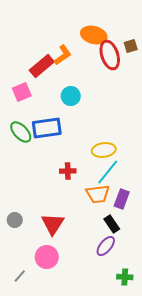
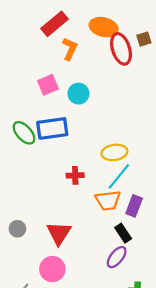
orange L-shape: (63, 55) -> (70, 49), turned -30
red rectangle: (42, 66) -> (54, 24), moved
pink square: (22, 92) -> (48, 85), moved

